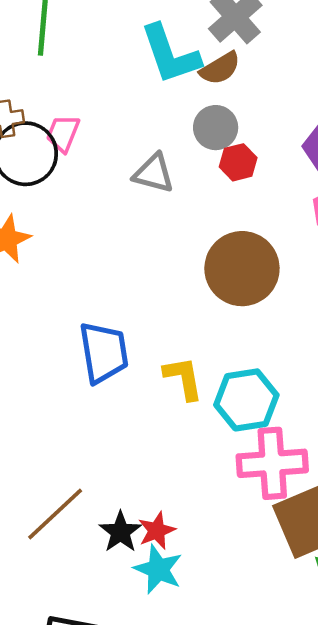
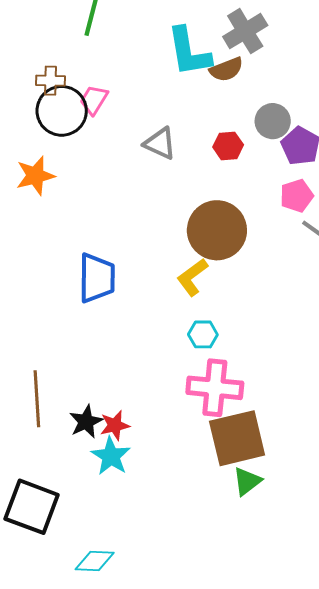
gray circle: (216, 128) -> (273, 121), moved
yellow L-shape: (183, 378) -> (192, 277), moved, turned -126
cyan hexagon: (246, 400) -> (203, 334), size x0.6
brown line: (55, 514) -> (37, 399), turned -60

